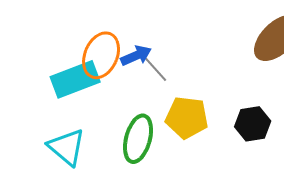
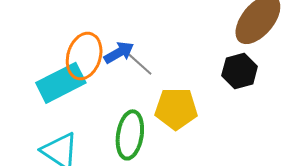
black hexagon: (253, 124) -> (240, 71), moved

